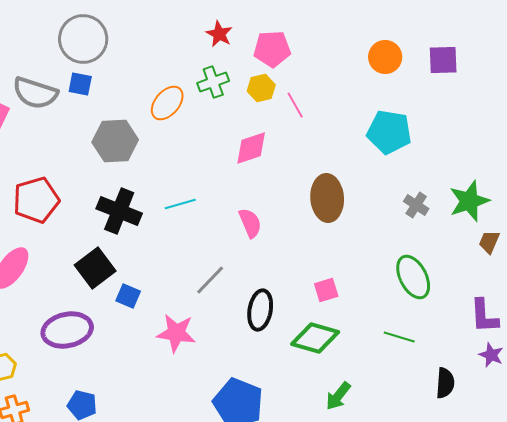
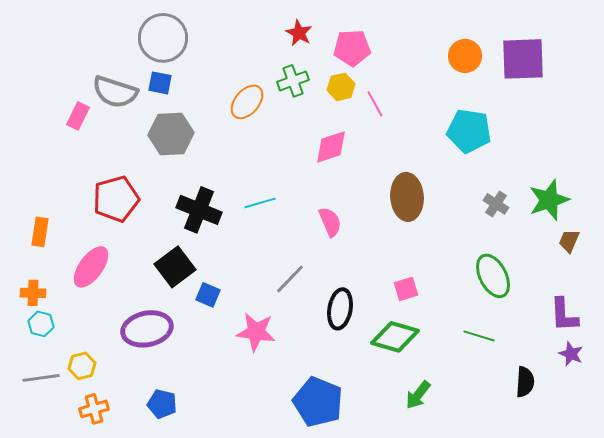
purple square: (443, 60) -> (523, 59), size x1.5
gray hexagon: (115, 141) -> (171, 134), moved

